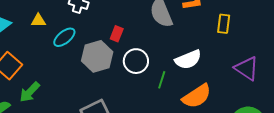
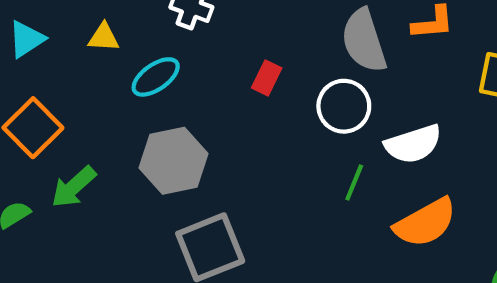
gray hexagon: (97, 56) -> (174, 161), moved
white circle: (136, 61) -> (344, 106), moved

